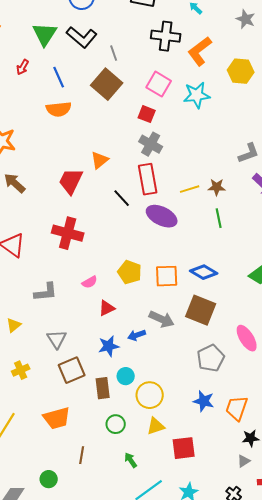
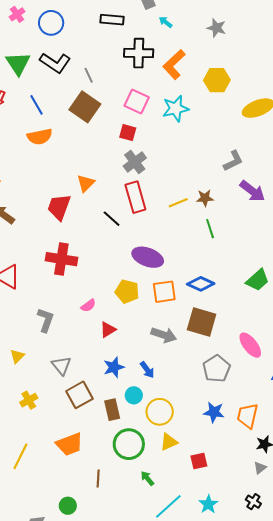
gray cross: (151, 144) -> (135, 162), turned 30
purple ellipse: (162, 216) -> (148, 257), moved
gray L-shape: (46, 292) -> (46, 320), turned -60
blue arrow: (137, 335) -> (147, 370), moved, turned -102
green circle: (116, 424) -> (129, 444), size x1.6
red square: (184, 448) -> (199, 461), size x0.7

